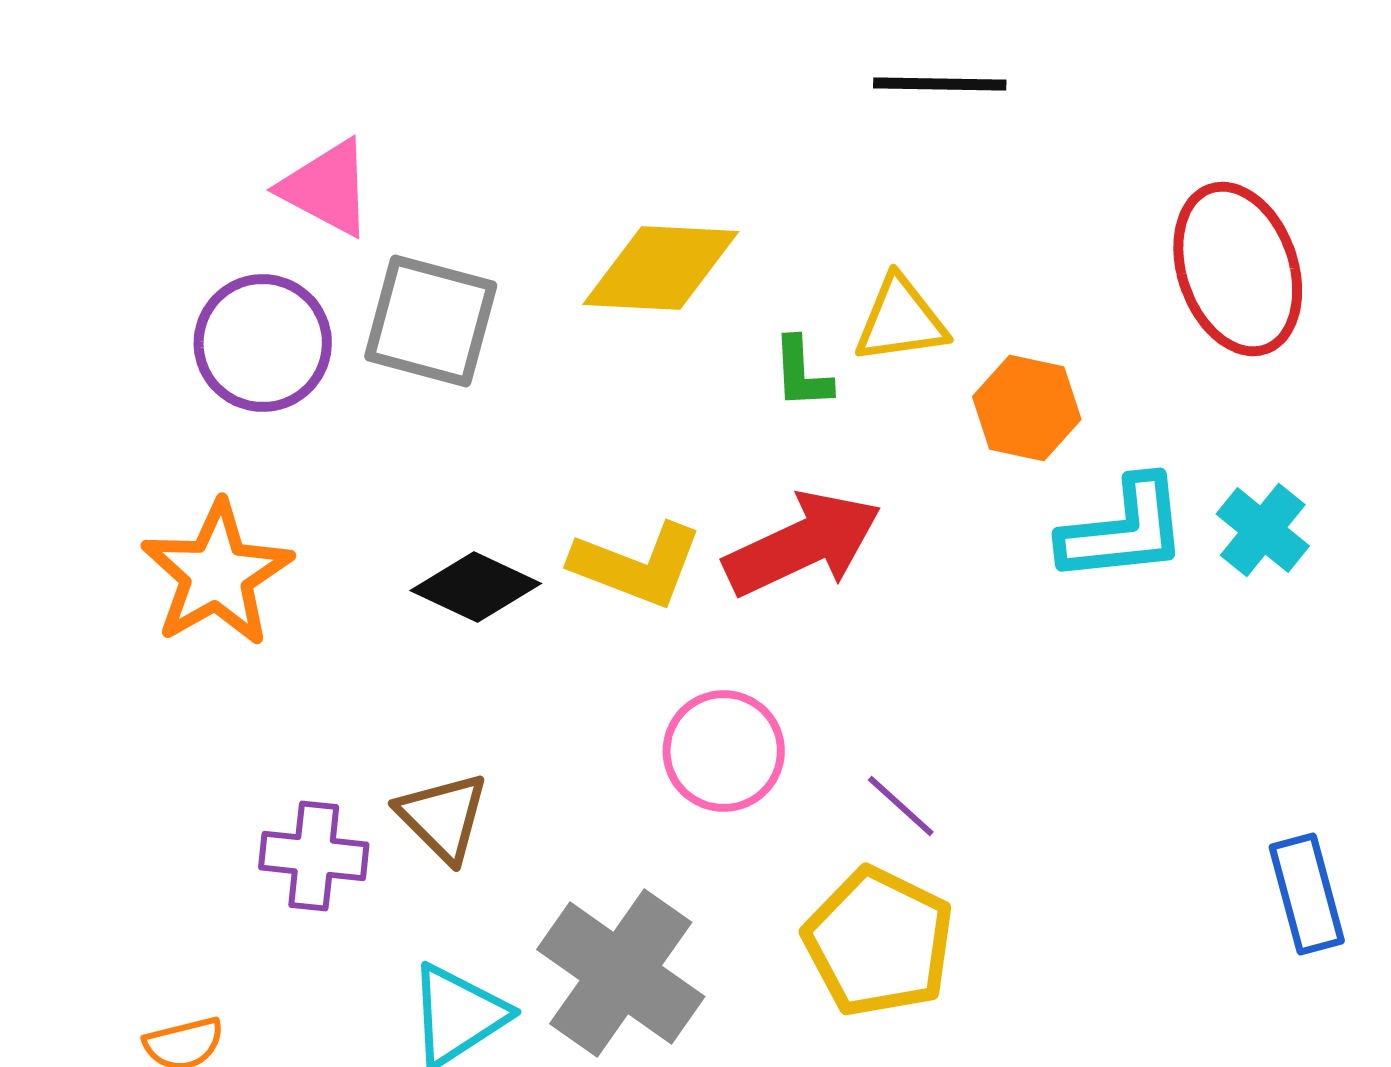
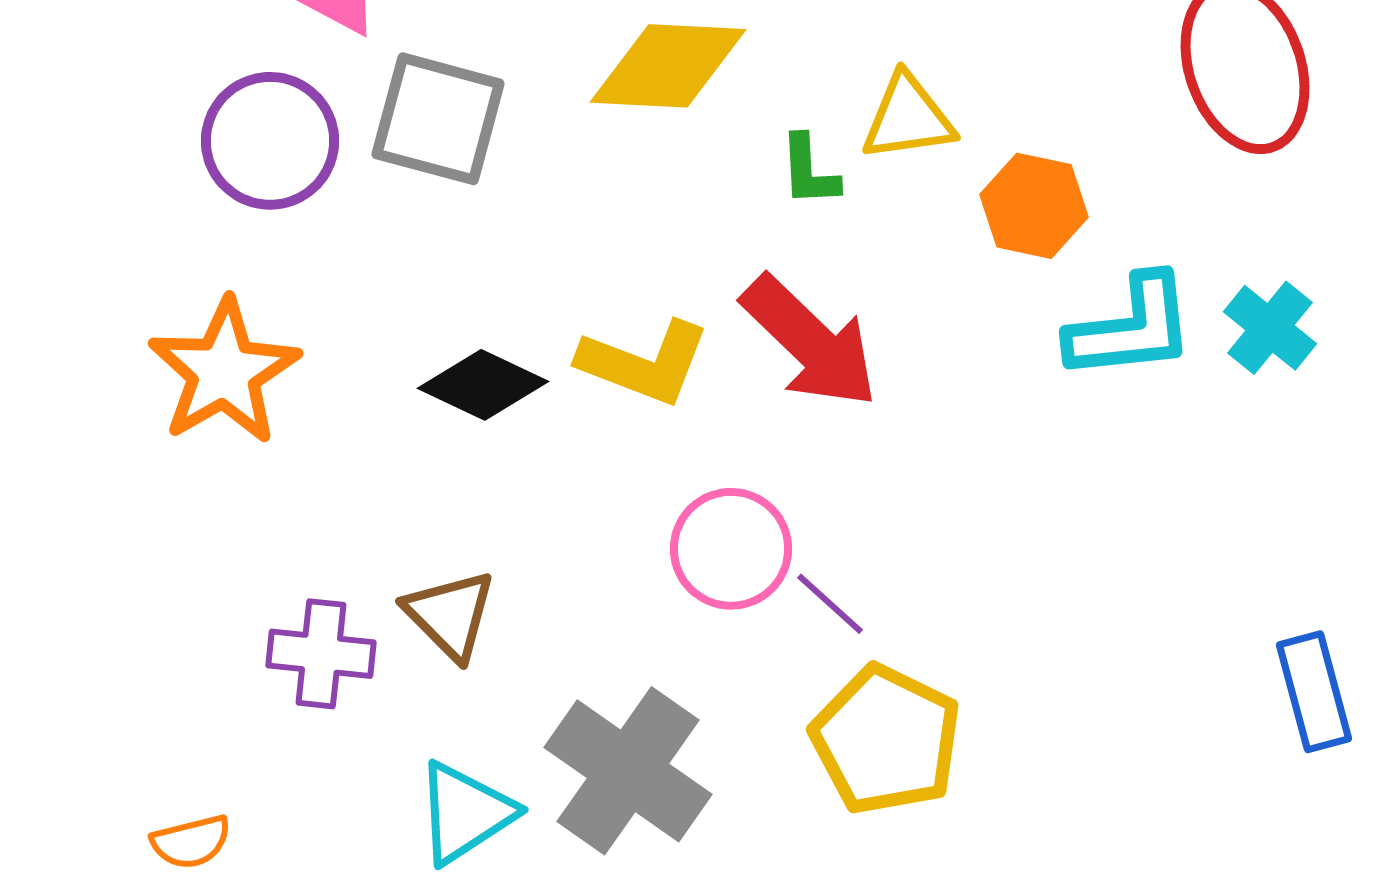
red arrow: (803, 544) -> (810, 342), turned 69
purple line: (901, 806) -> (830, 604), moved

